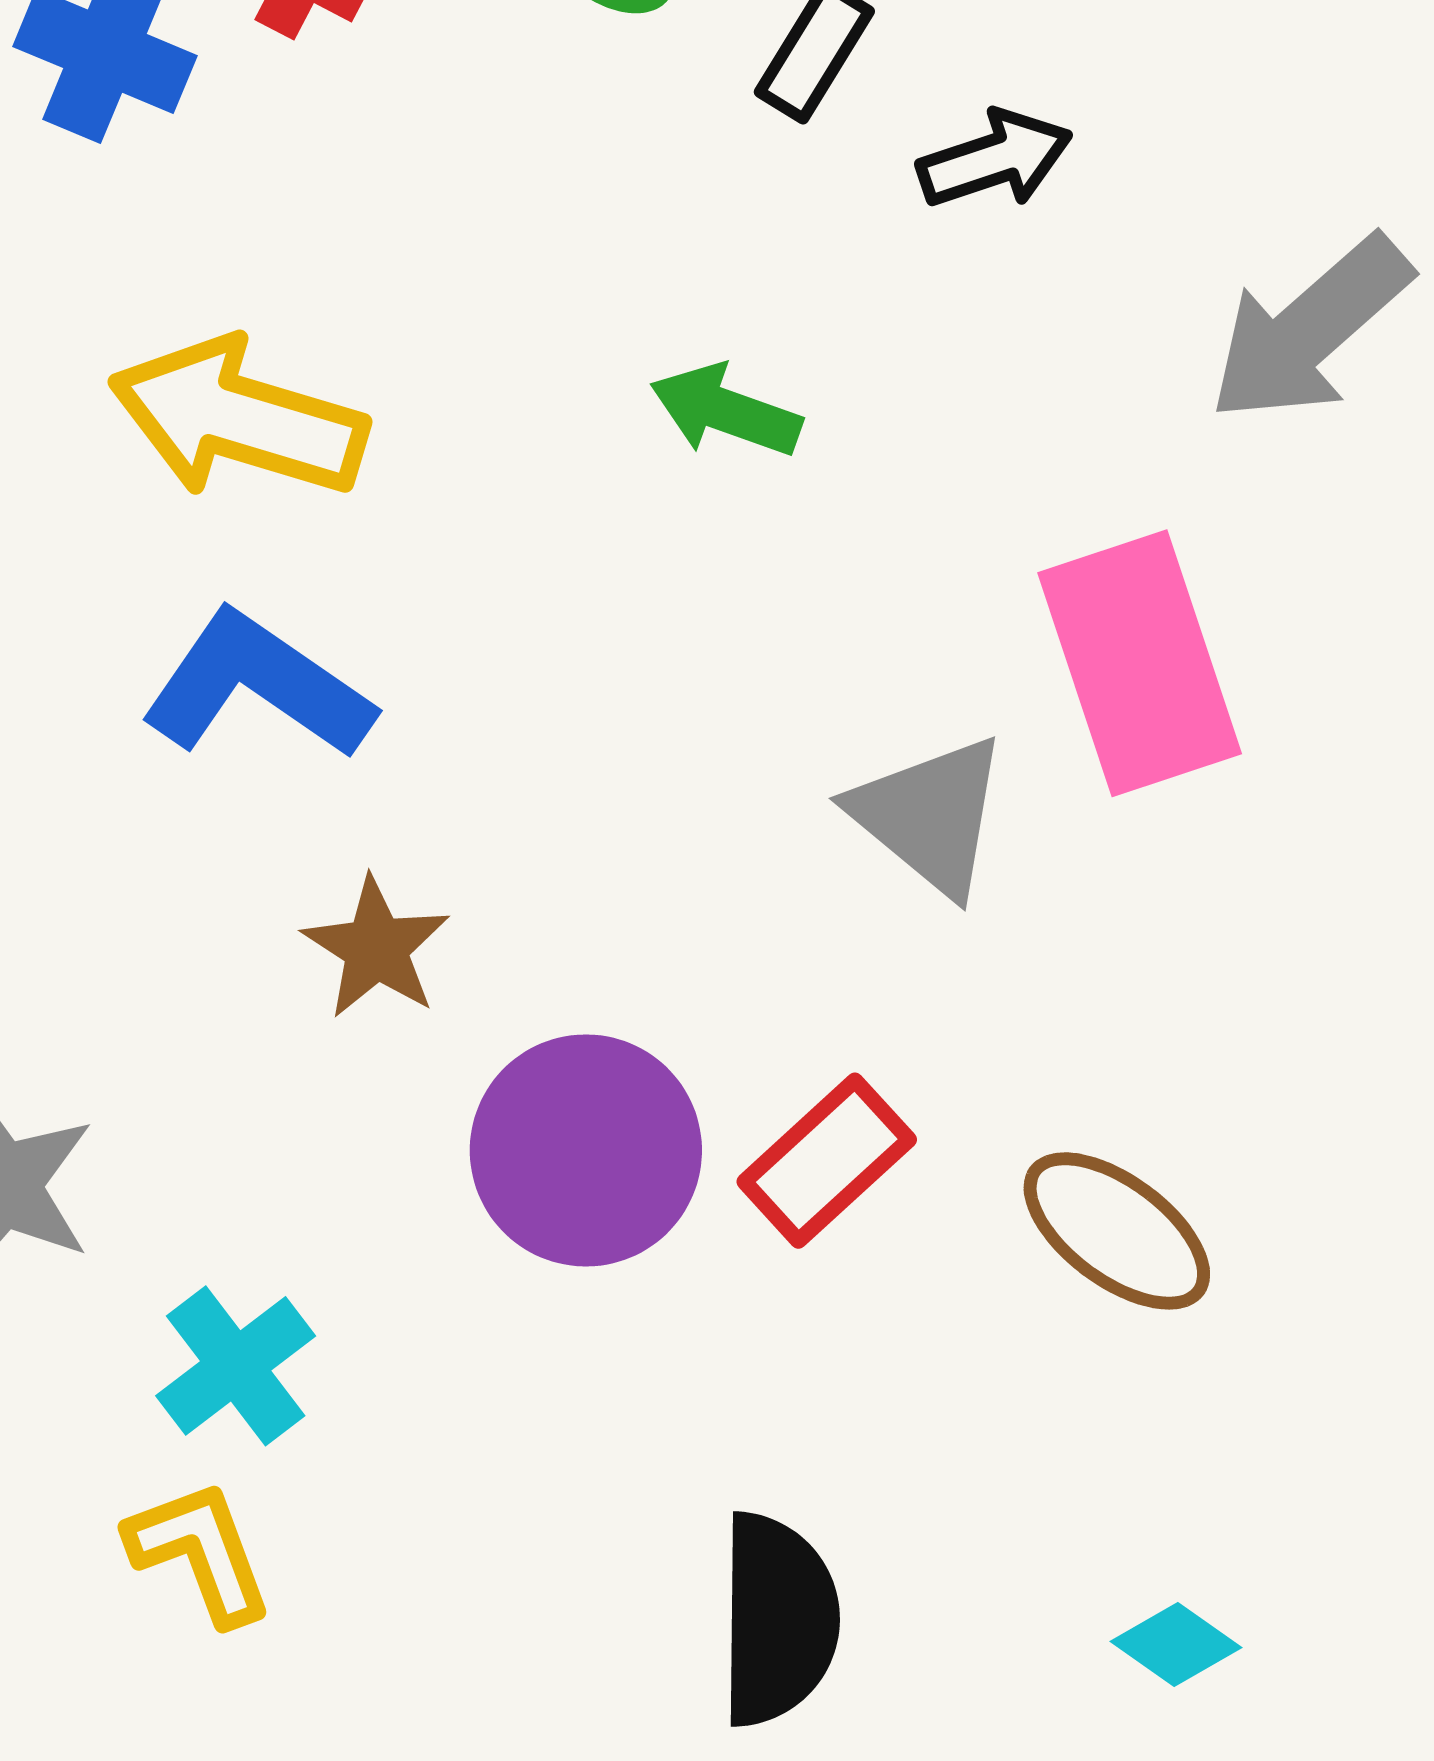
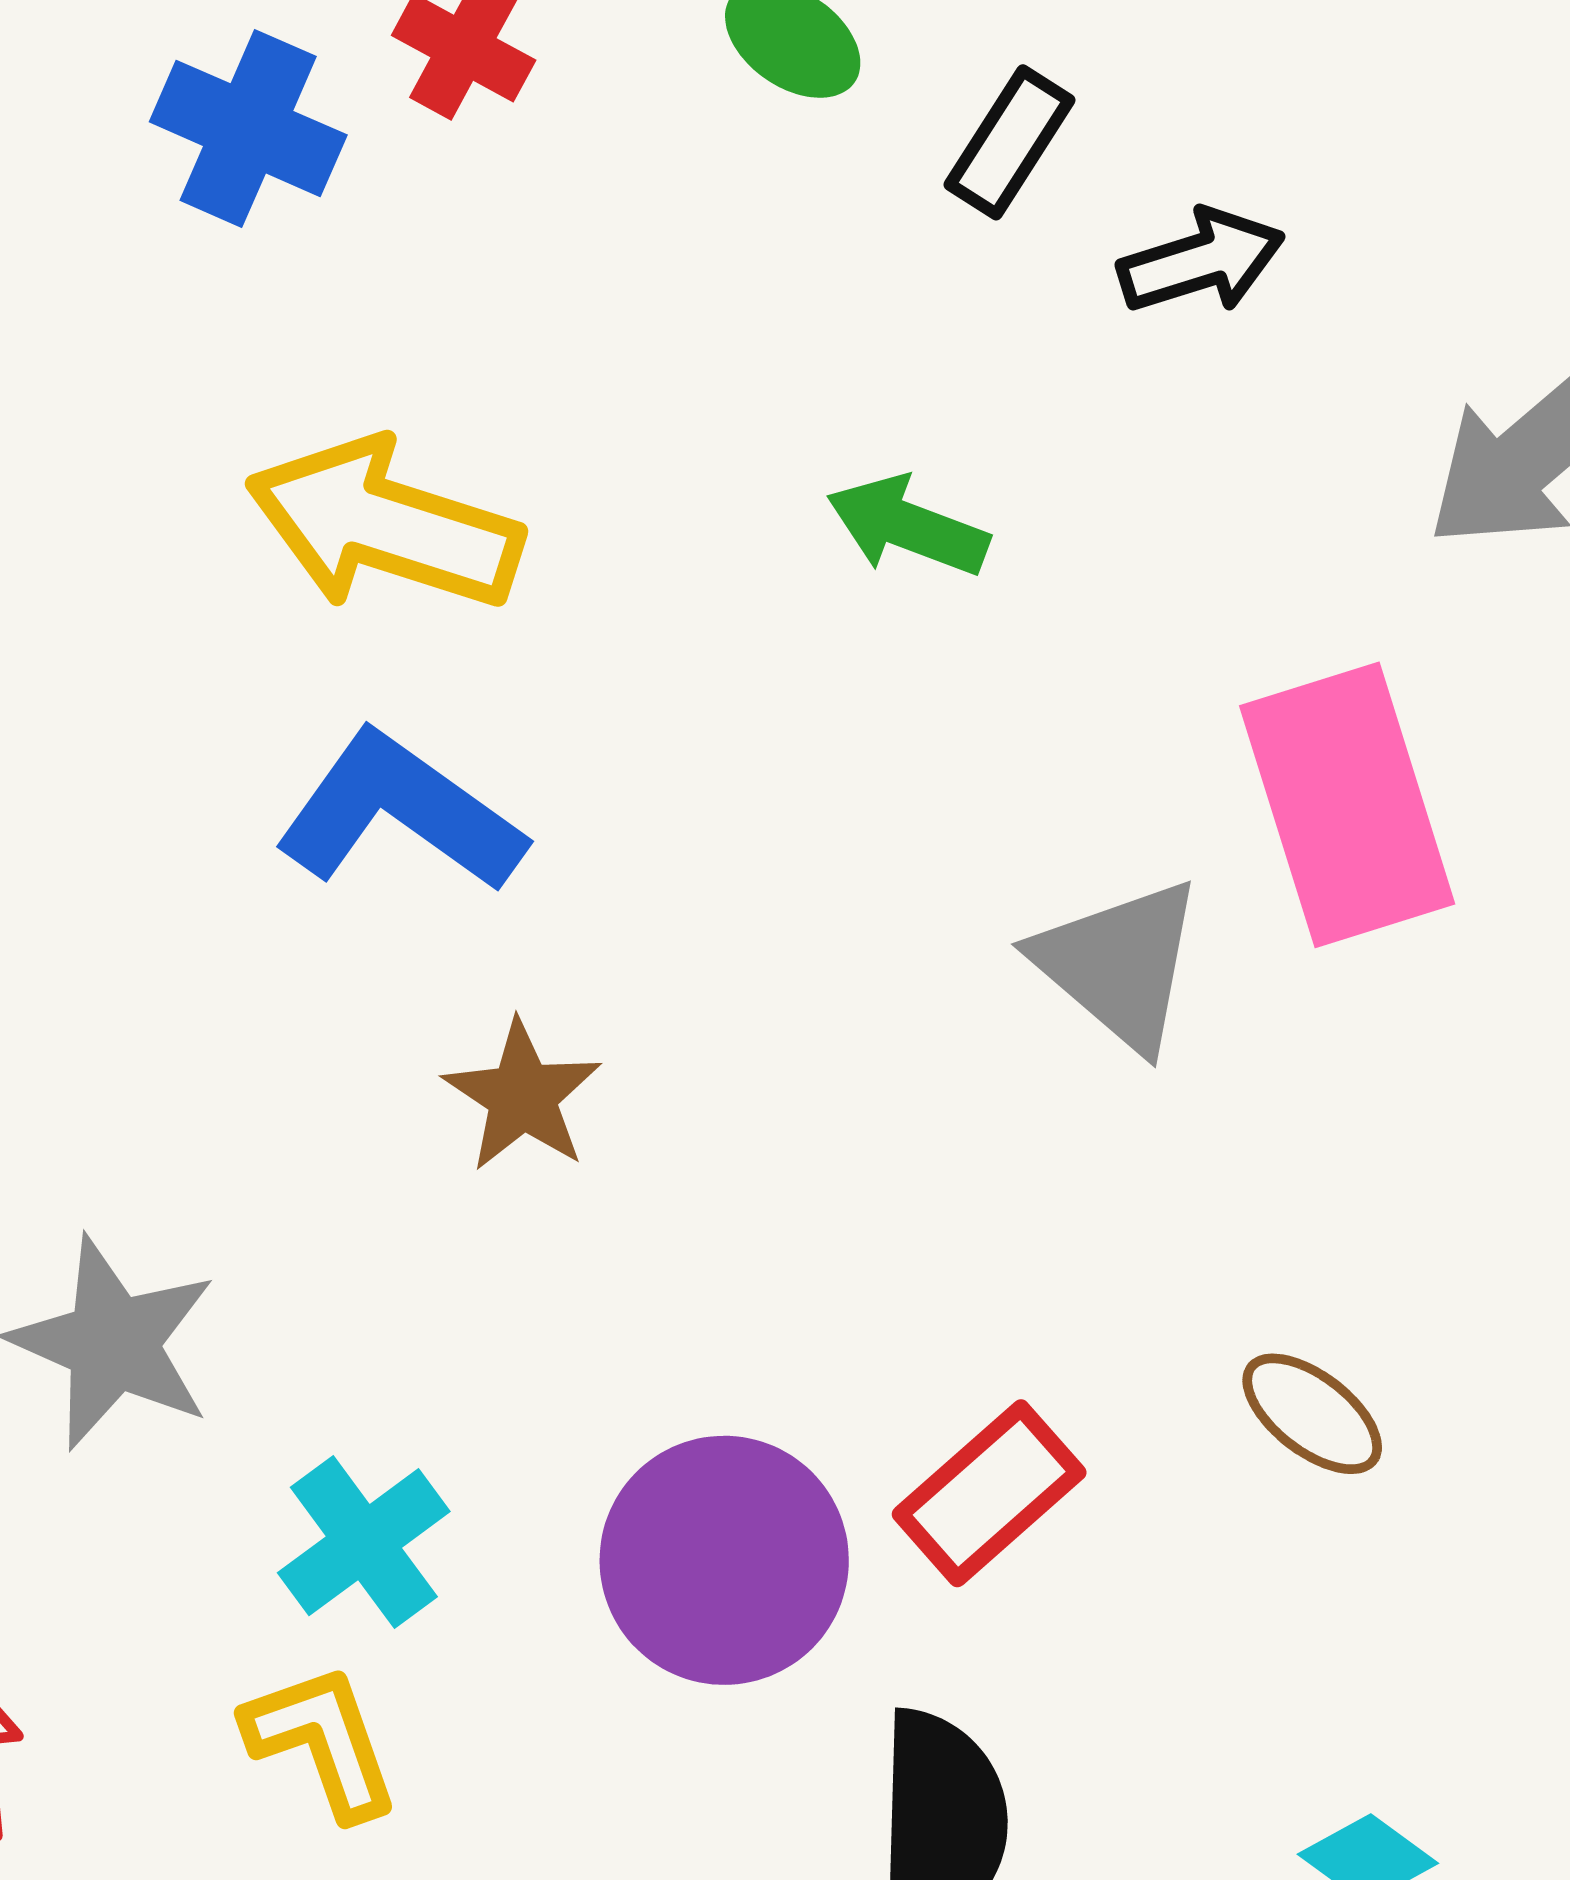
purple circle: (586, 1150) -> (724, 1560), moved
red rectangle: (827, 1161) -> (989, 1493), moved
brown ellipse: (1117, 1231) -> (1312, 1414), size x0.7

